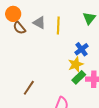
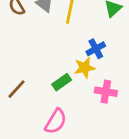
green rectangle: (79, 77) -> (62, 82), moved

